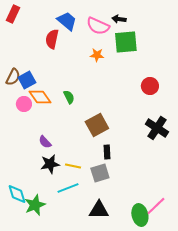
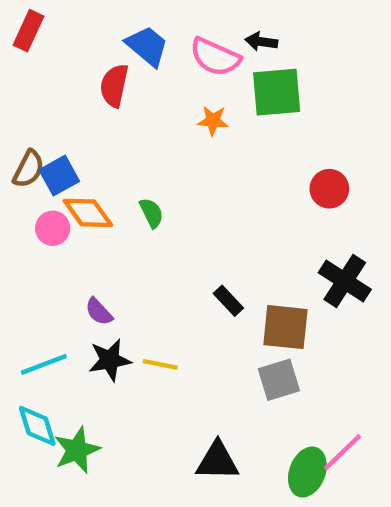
brown square: (97, 125) -> (285, 327), moved, turned 35
black rectangle: (107, 152) -> (228, 301), moved, turned -40
gray square: (100, 173) -> (279, 380), moved
cyan line: (68, 188) -> (44, 364), moved
green ellipse: (140, 215) -> (307, 472), turned 35

